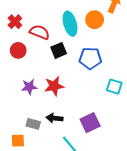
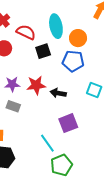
orange circle: (95, 20) -> (78, 38), moved
black arrow: (54, 118) -> (58, 93), moved
gray rectangle: (33, 124) -> (13, 106), moved

